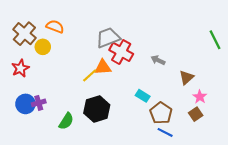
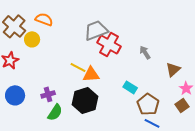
gray arrow: (158, 60) -> (145, 52), turned 32
orange triangle: (103, 67) -> (91, 74), moved
yellow line: (90, 75) -> (78, 67), turned 70
purple cross: (39, 103) -> (48, 94), moved

